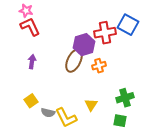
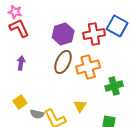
purple hexagon: (84, 45) -> (63, 34), moved
orange cross: (99, 66) -> (88, 67), size x1.6
green cross: (125, 98) -> (114, 86), moved

